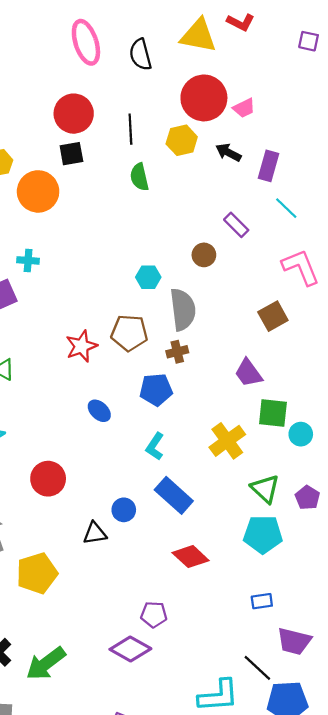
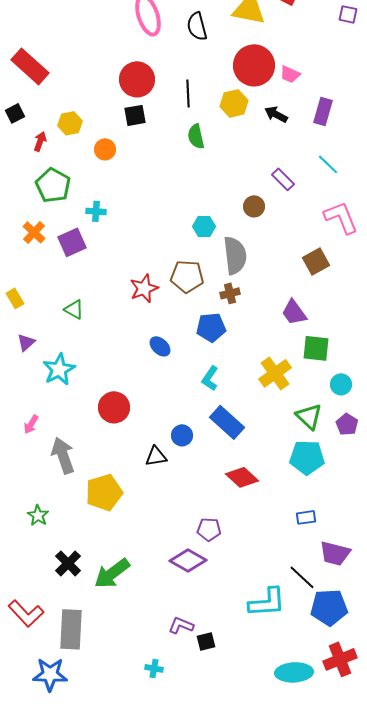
pink trapezoid: (244, 108) -> (290, 74), turned 50
purple rectangle: (268, 166) -> (323, 111), moved
orange circle: (38, 191) -> (105, 149), size x0.6
cyan circle: (301, 434) -> (341, 384), moved

